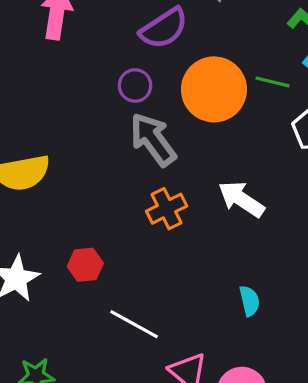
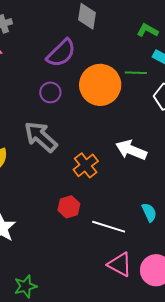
gray arrow: (153, 139) -> (41, 137), moved
red hexagon: (85, 265) -> (69, 207), moved
white line: (134, 324) -> (109, 227), moved

